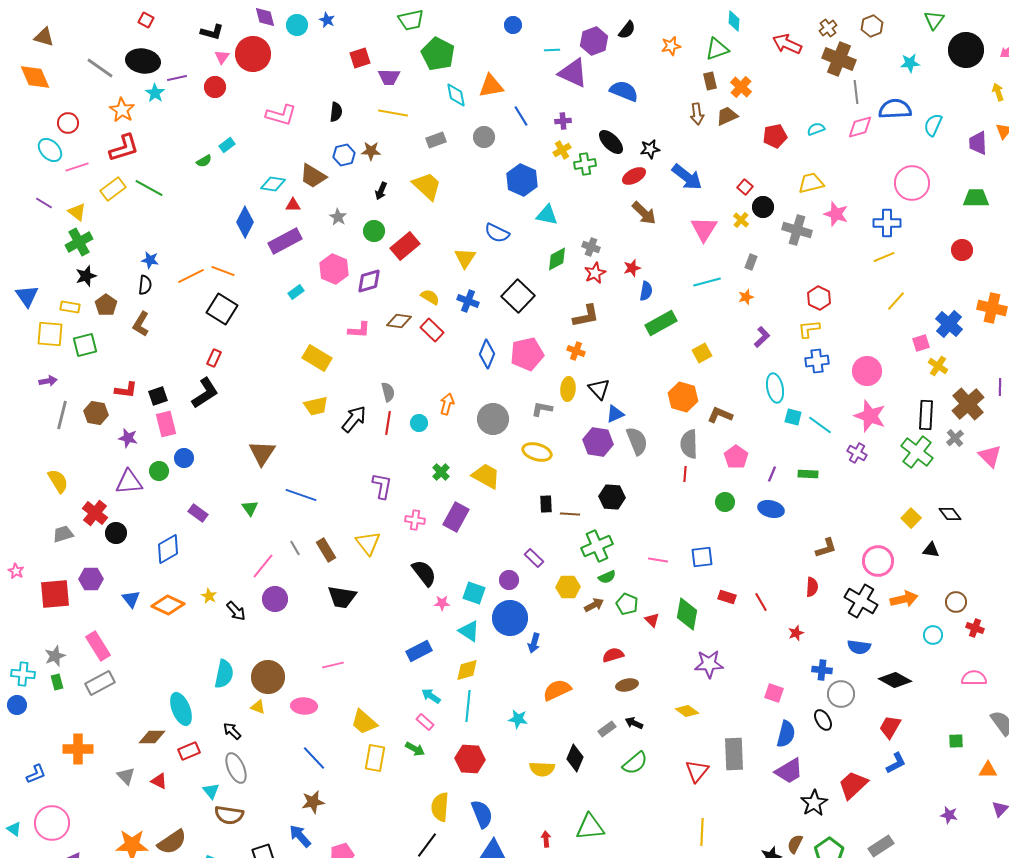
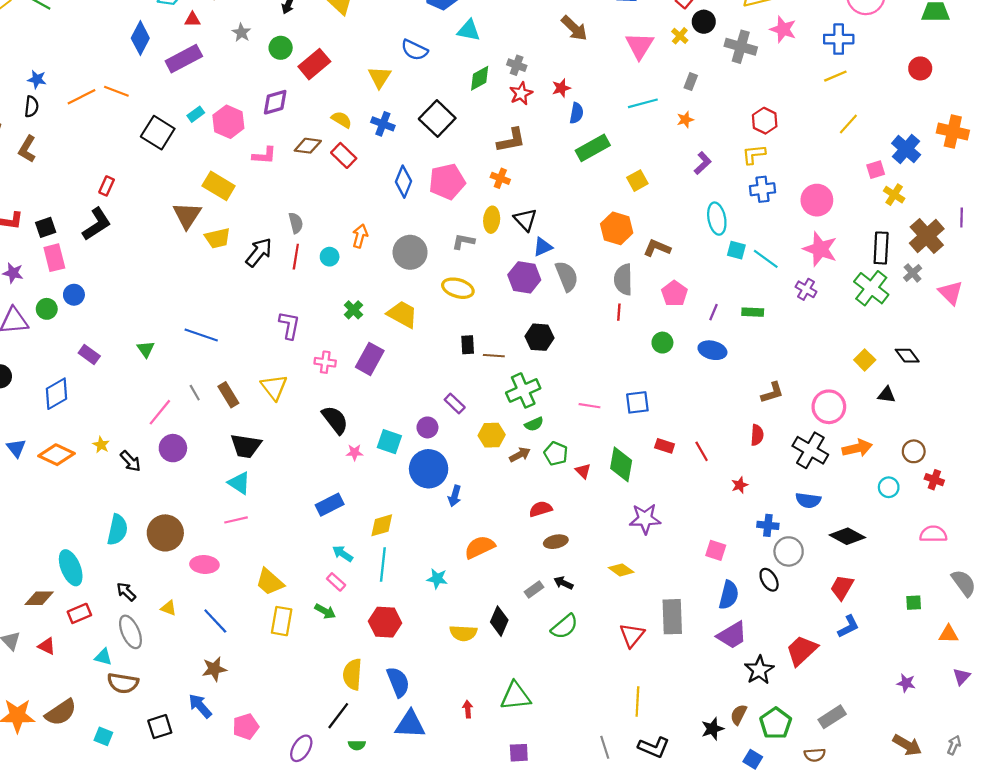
pink hexagon: (334, 269) -> (228, 122), moved
black square: (222, 309) -> (158, 133), moved
brown triangle: (262, 453) -> (187, 215), moved
cyan triangle: (469, 631) -> (239, 483), moved
yellow triangle: (258, 707) -> (169, 608), moved
cyan triangle: (211, 791) -> (103, 657), turned -36

